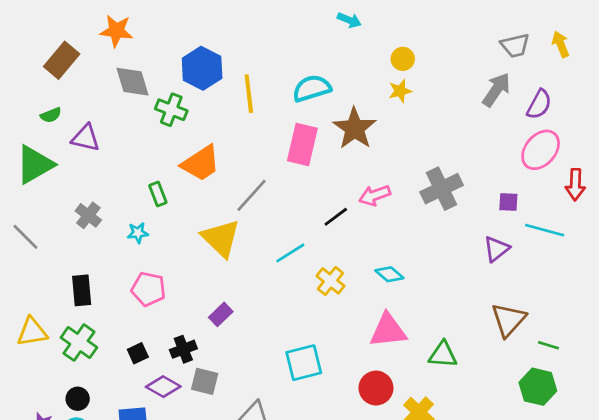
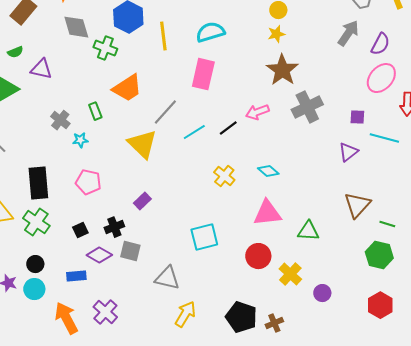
brown star: (355, 128) -> (282, 70), moved
gray cross: (88, 215) -> (60, 120), moved
cyan line: (290, 253) -> (194, 132), moved
black rectangle: (82, 290) -> (38, 183), size x1.4

